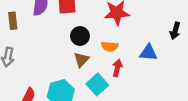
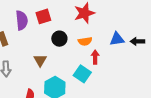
black arrow: (175, 31) -> (137, 41), moved, turned 88
brown triangle: (81, 60) -> (40, 60), moved

